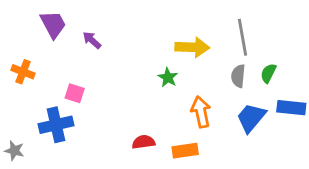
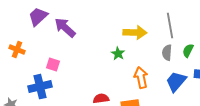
purple trapezoid: (53, 24) -> (38, 17), turned -105
purple arrow: (92, 40) -> (65, 28), size x1.6

